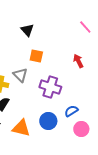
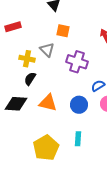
blue circle: (48, 121) -> (79, 105), moved

